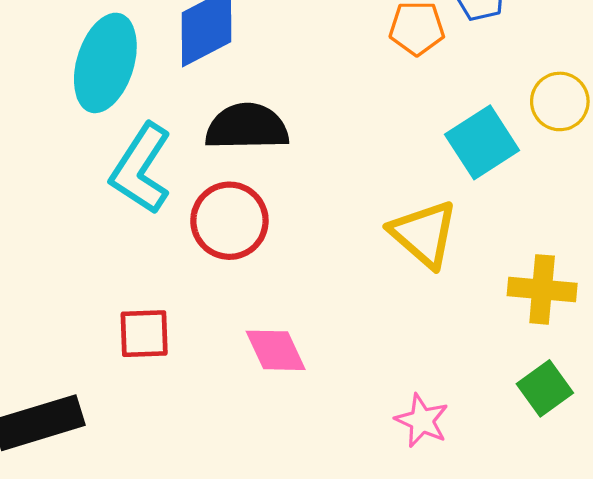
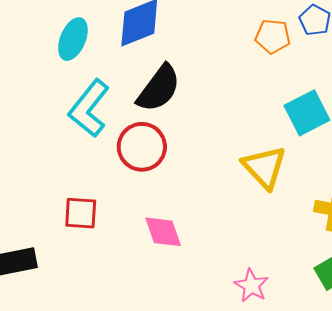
cyan ellipse: (105, 63) -> (73, 39), size x0.7
black semicircle: (247, 127) -> (159, 88), turned 122

